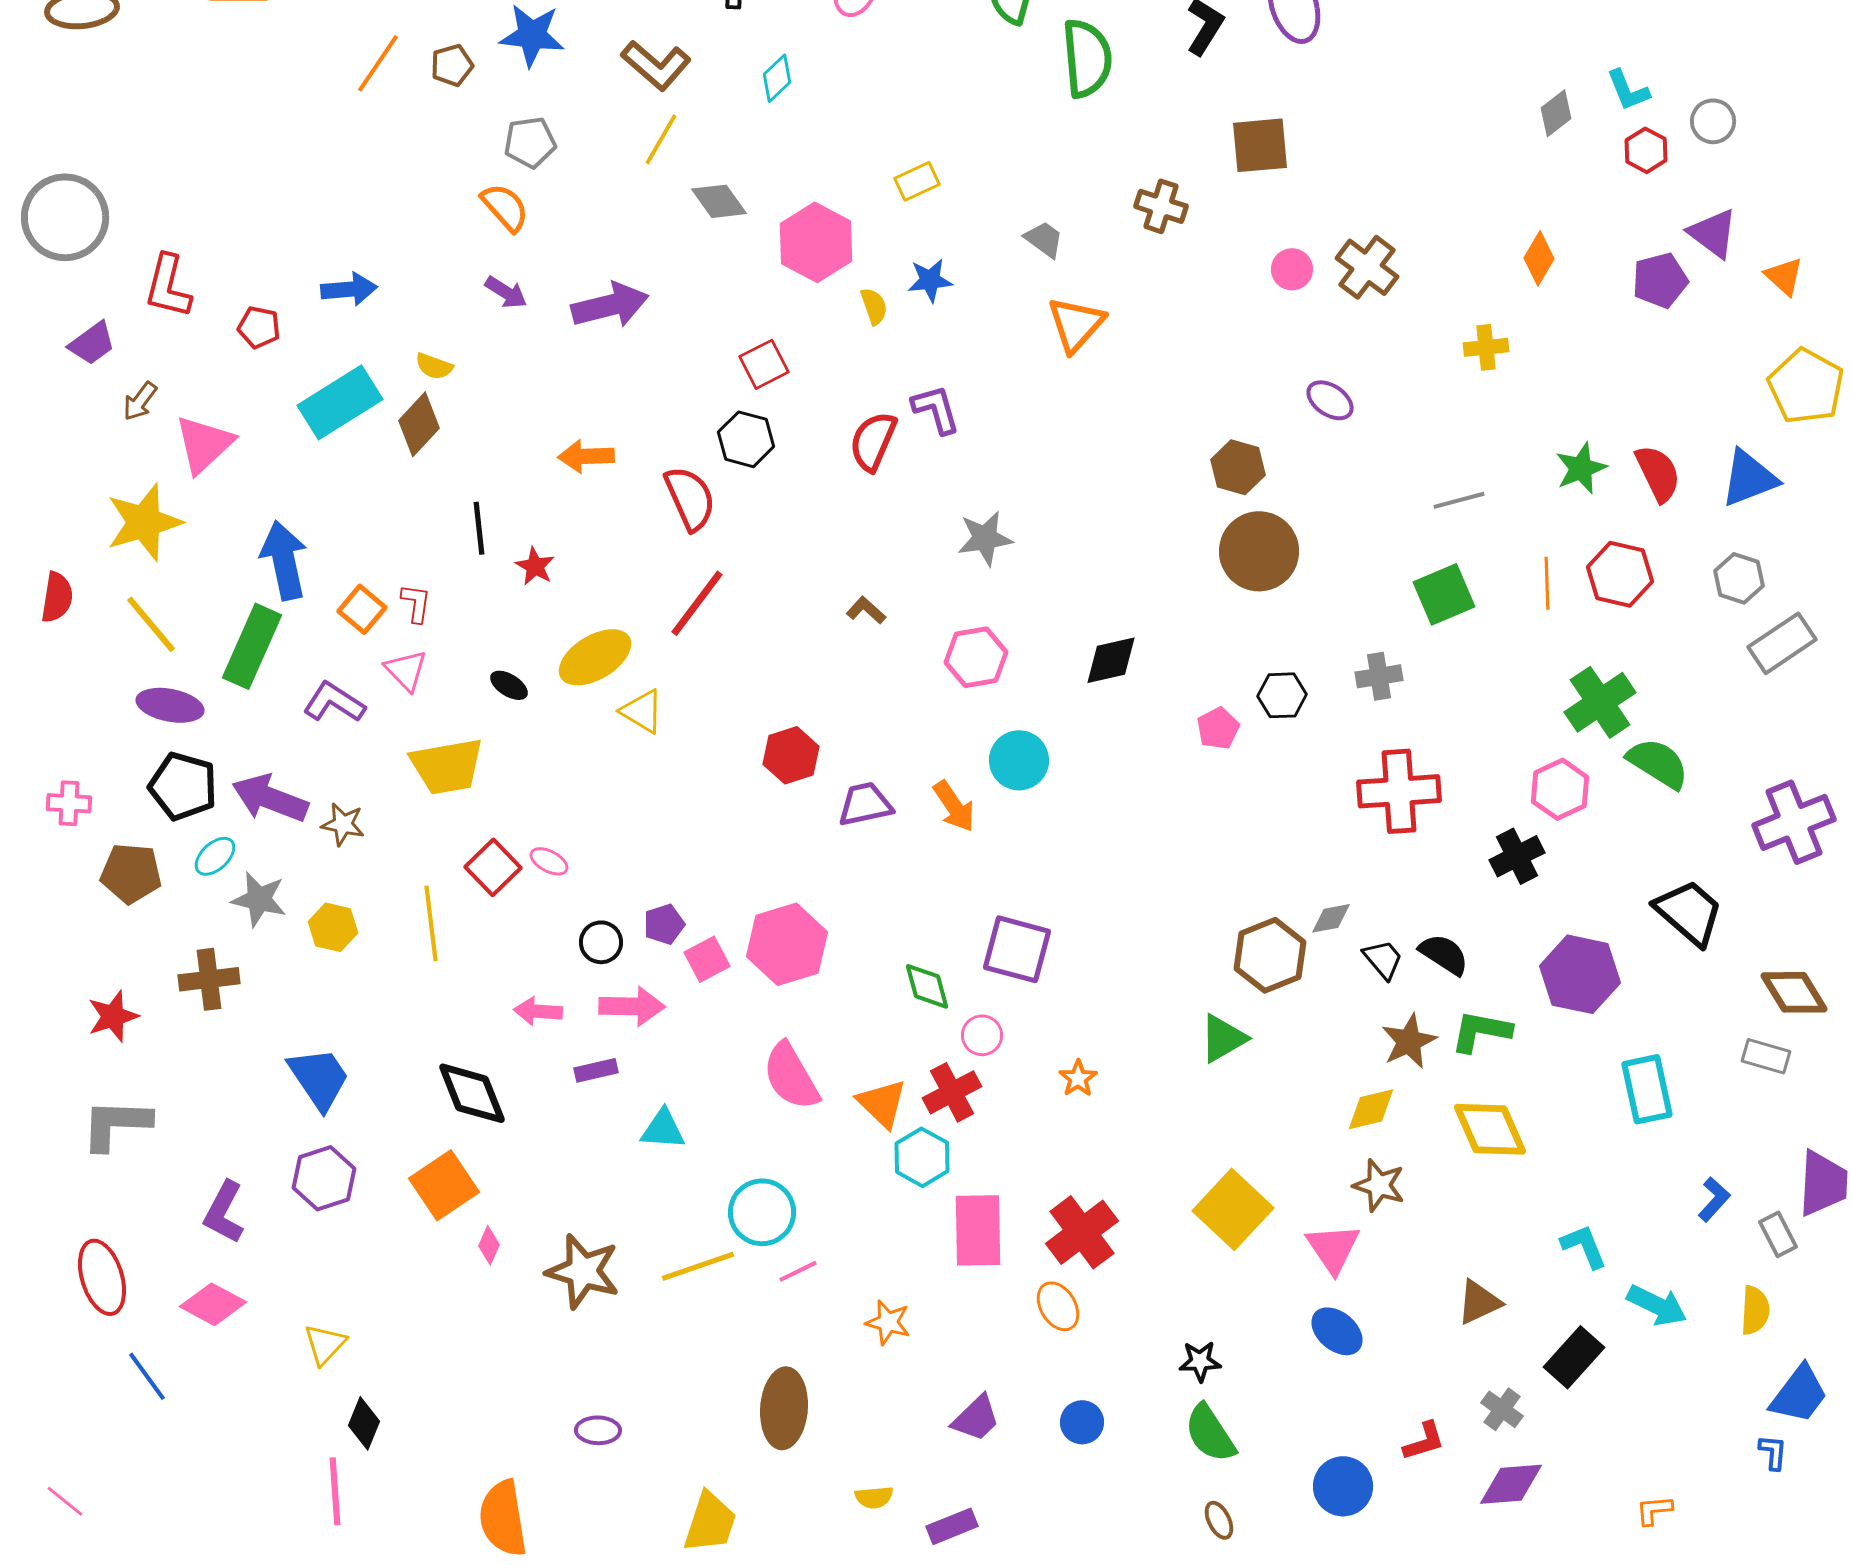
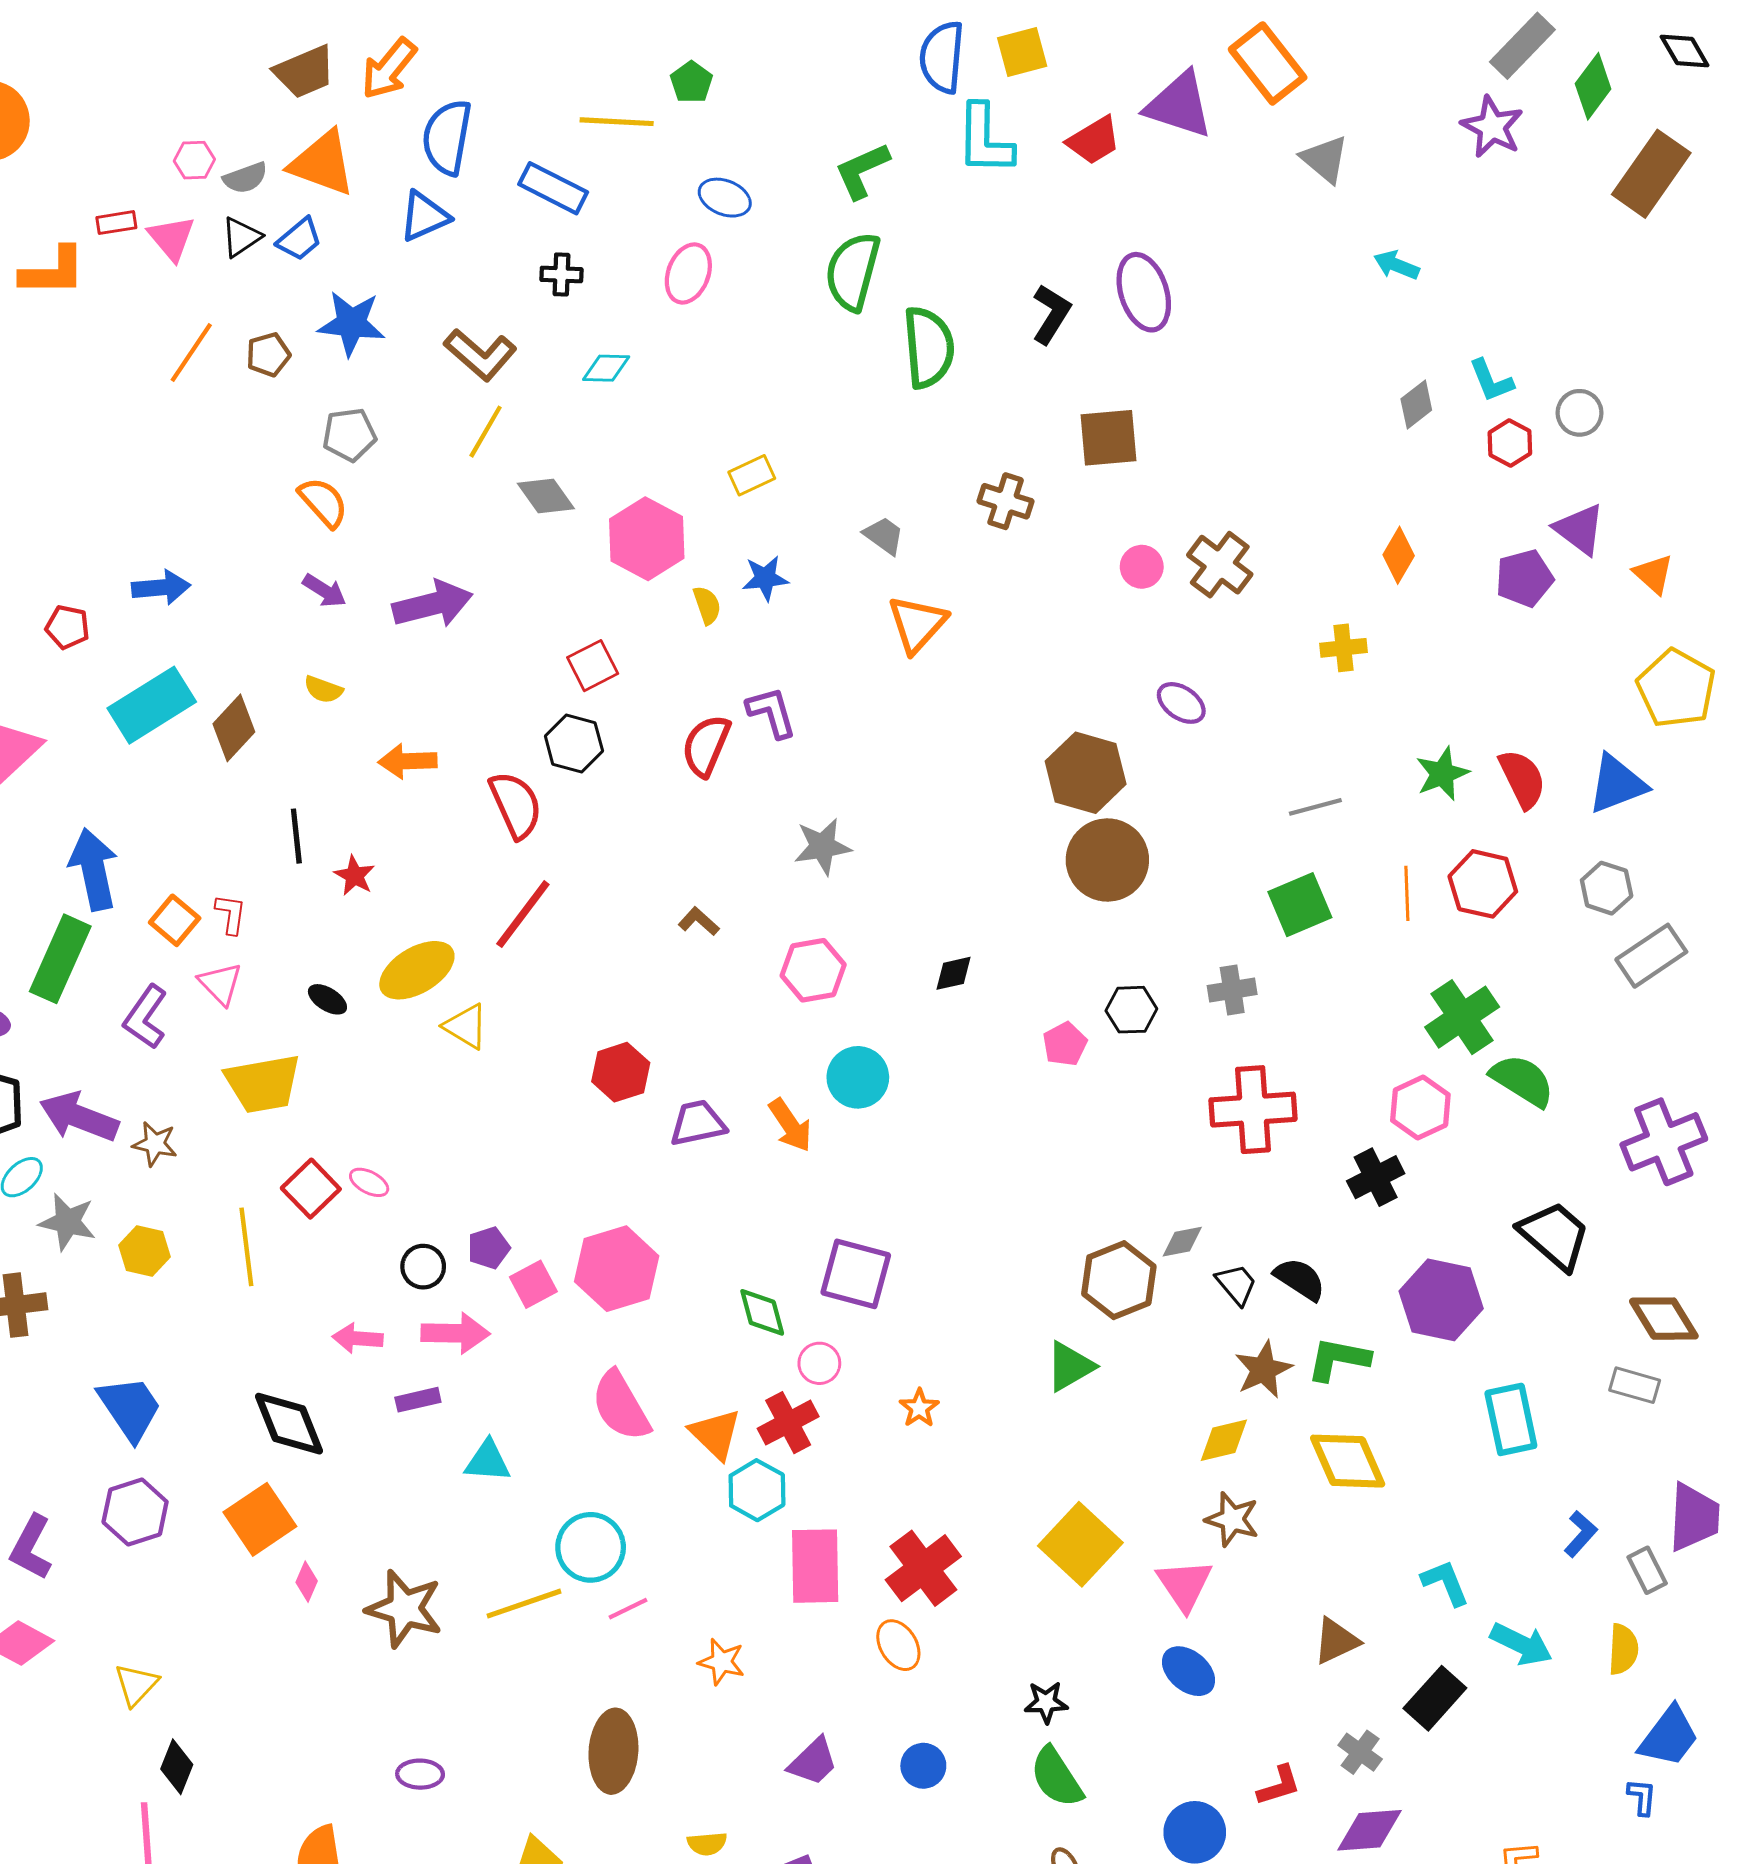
cyan diamond: (777, 78) -> (606, 368), turned 45
yellow semicircle: (434, 366) -> (323, 689), moved
brown hexagon: (1238, 467) -> (1086, 773), size x1.4
black diamond: (1111, 660) -> (954, 973), size x0.7
purple L-shape: (334, 702) -> (146, 1017), turned -88

